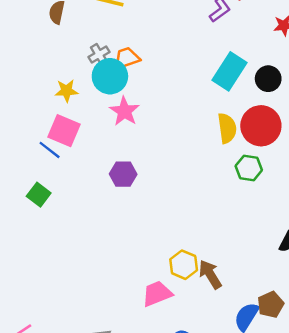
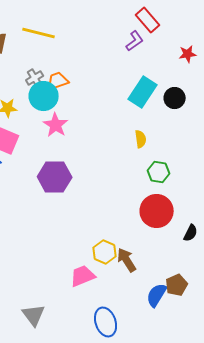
red circle: (261, 126) -> (157, 211), moved
yellow semicircle: (227, 128) -> (141, 139), size x0.7
purple hexagon: (123, 174) -> (55, 177), size x1.5

